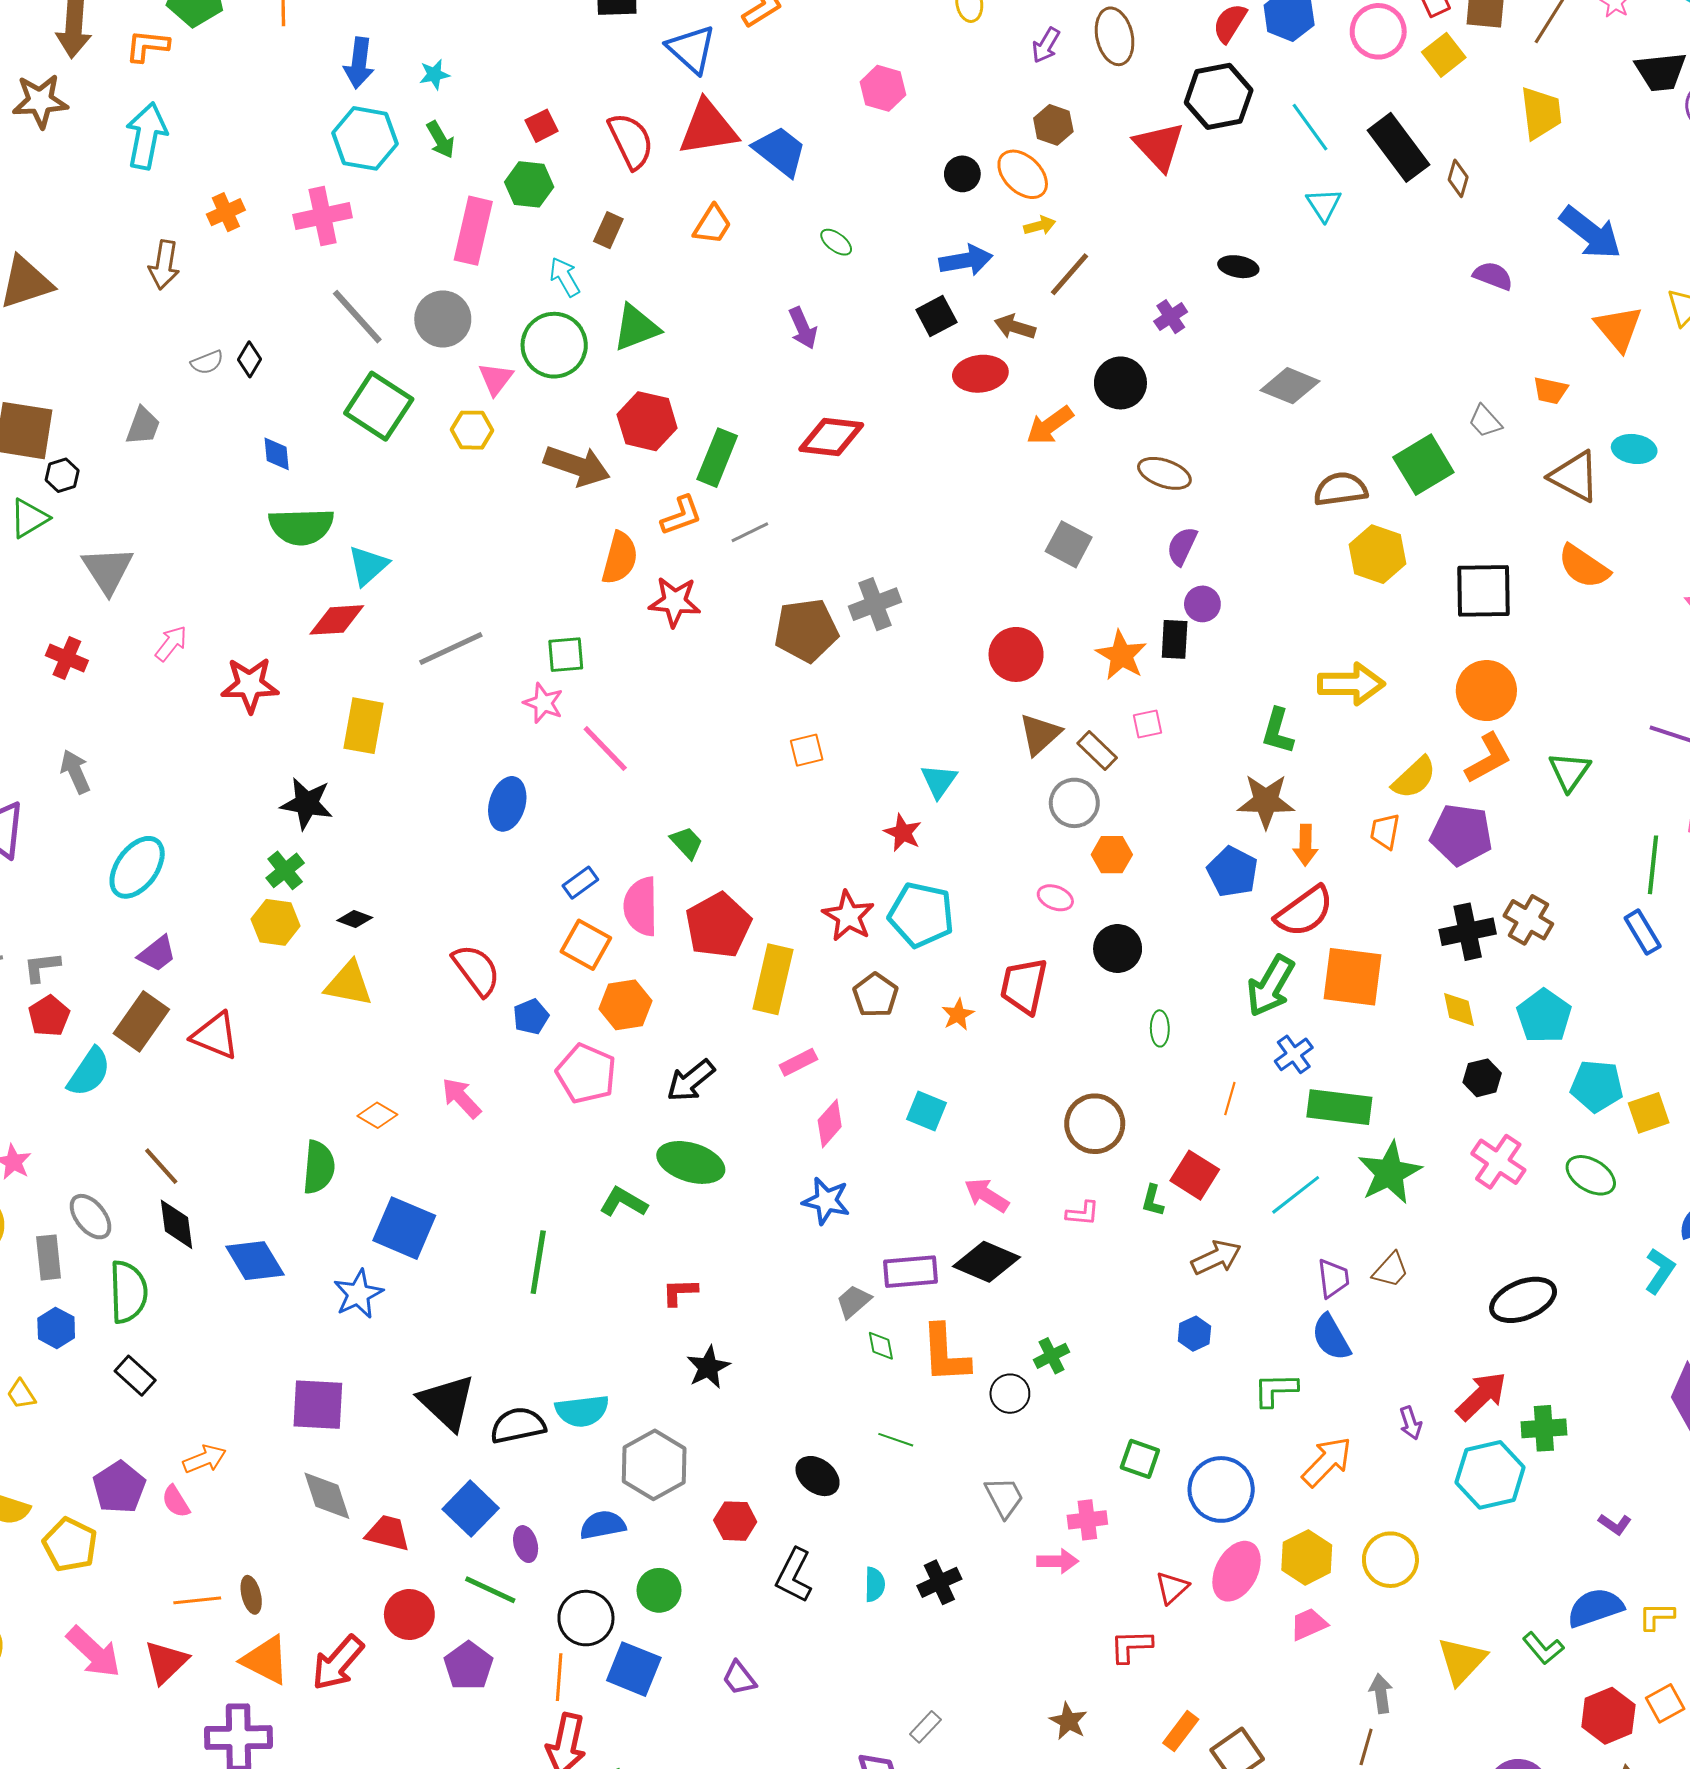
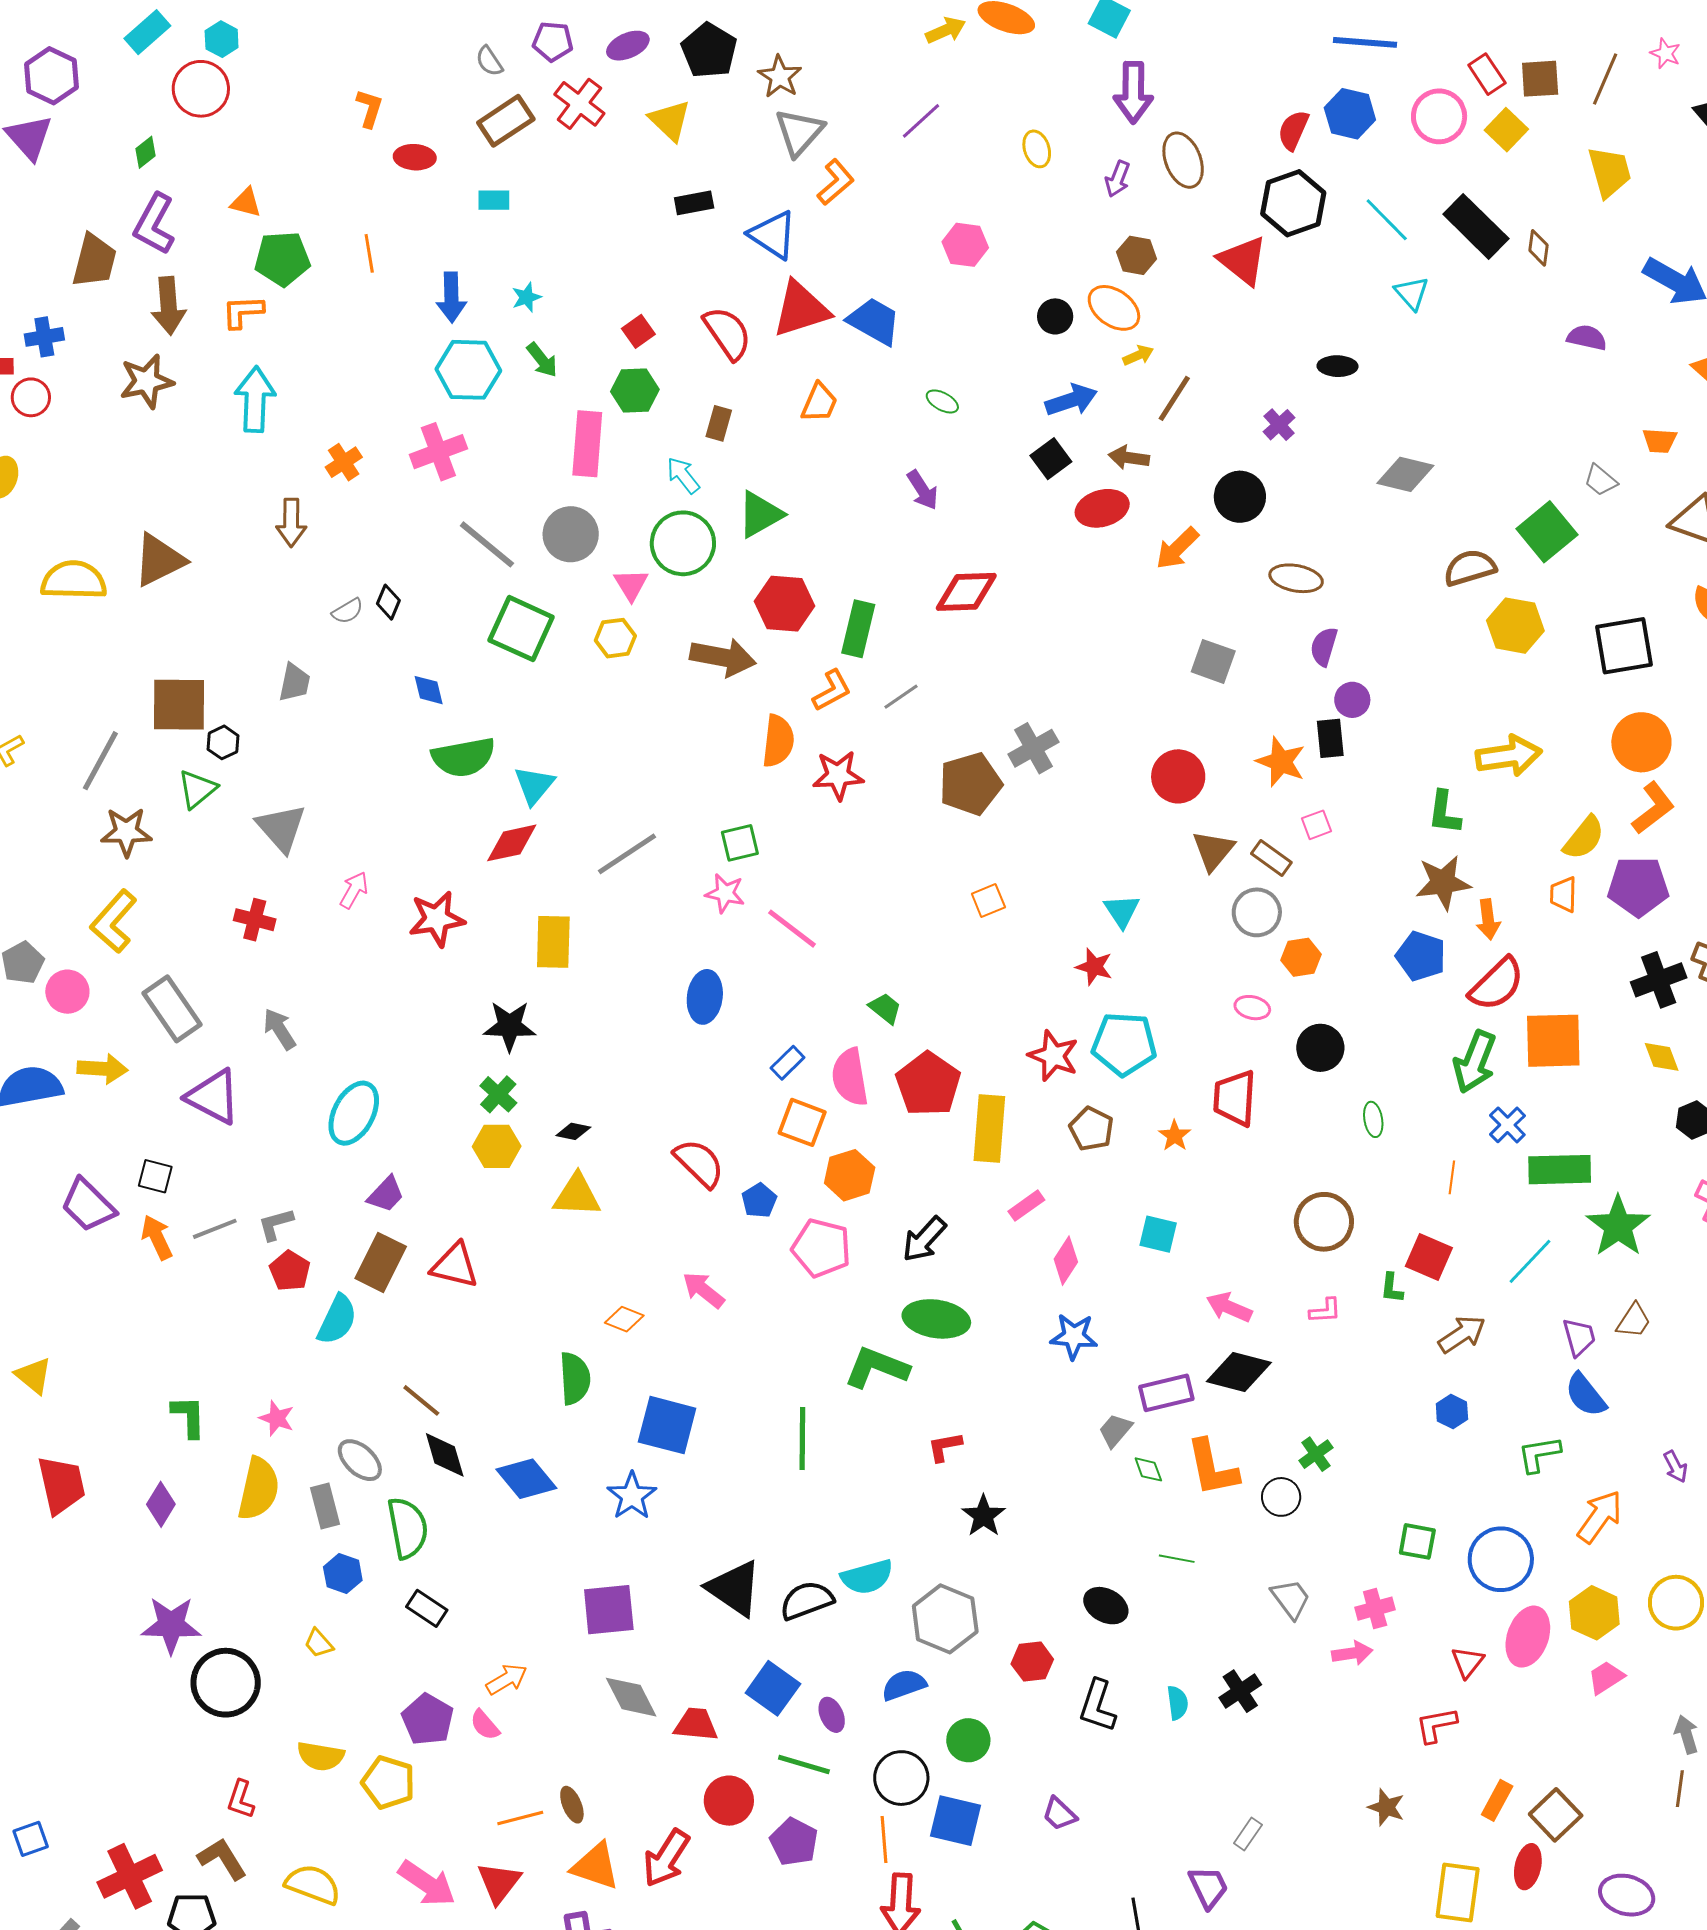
green L-shape: (623, 1202) -> (877, 1368), size x1.4

